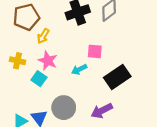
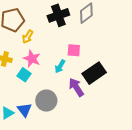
cyan arrow: (79, 69) -> (60, 66), turned -32
purple arrow: (102, 111) -> (76, 87), moved, turned 84

